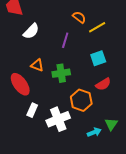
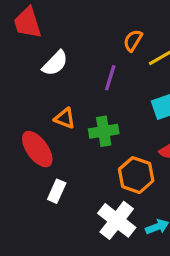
orange semicircle: (79, 17) -> (133, 41), turned -96
white cross: (58, 119) -> (117, 220), moved, turned -30

